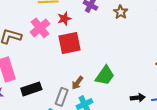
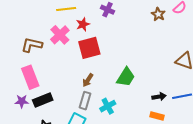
brown star: (121, 12) -> (158, 14), moved
brown arrow: (77, 83) -> (88, 80), moved
black rectangle: (31, 89) -> (43, 100), moved

